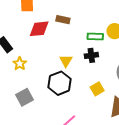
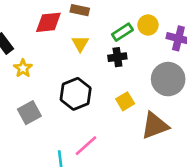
green rectangle: (95, 36) -> (122, 32), turned -35
yellow triangle: (66, 61) -> (80, 44), moved

